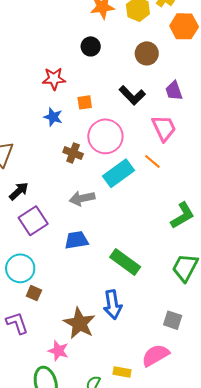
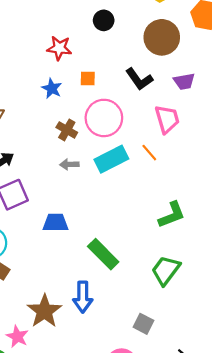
brown circle: (147, 53) -> (162, 37), size x1.4
purple trapezoid: (174, 91) -> (184, 81), turned -90
gray arrow: (82, 198) -> (69, 164), moved, size x0.7

